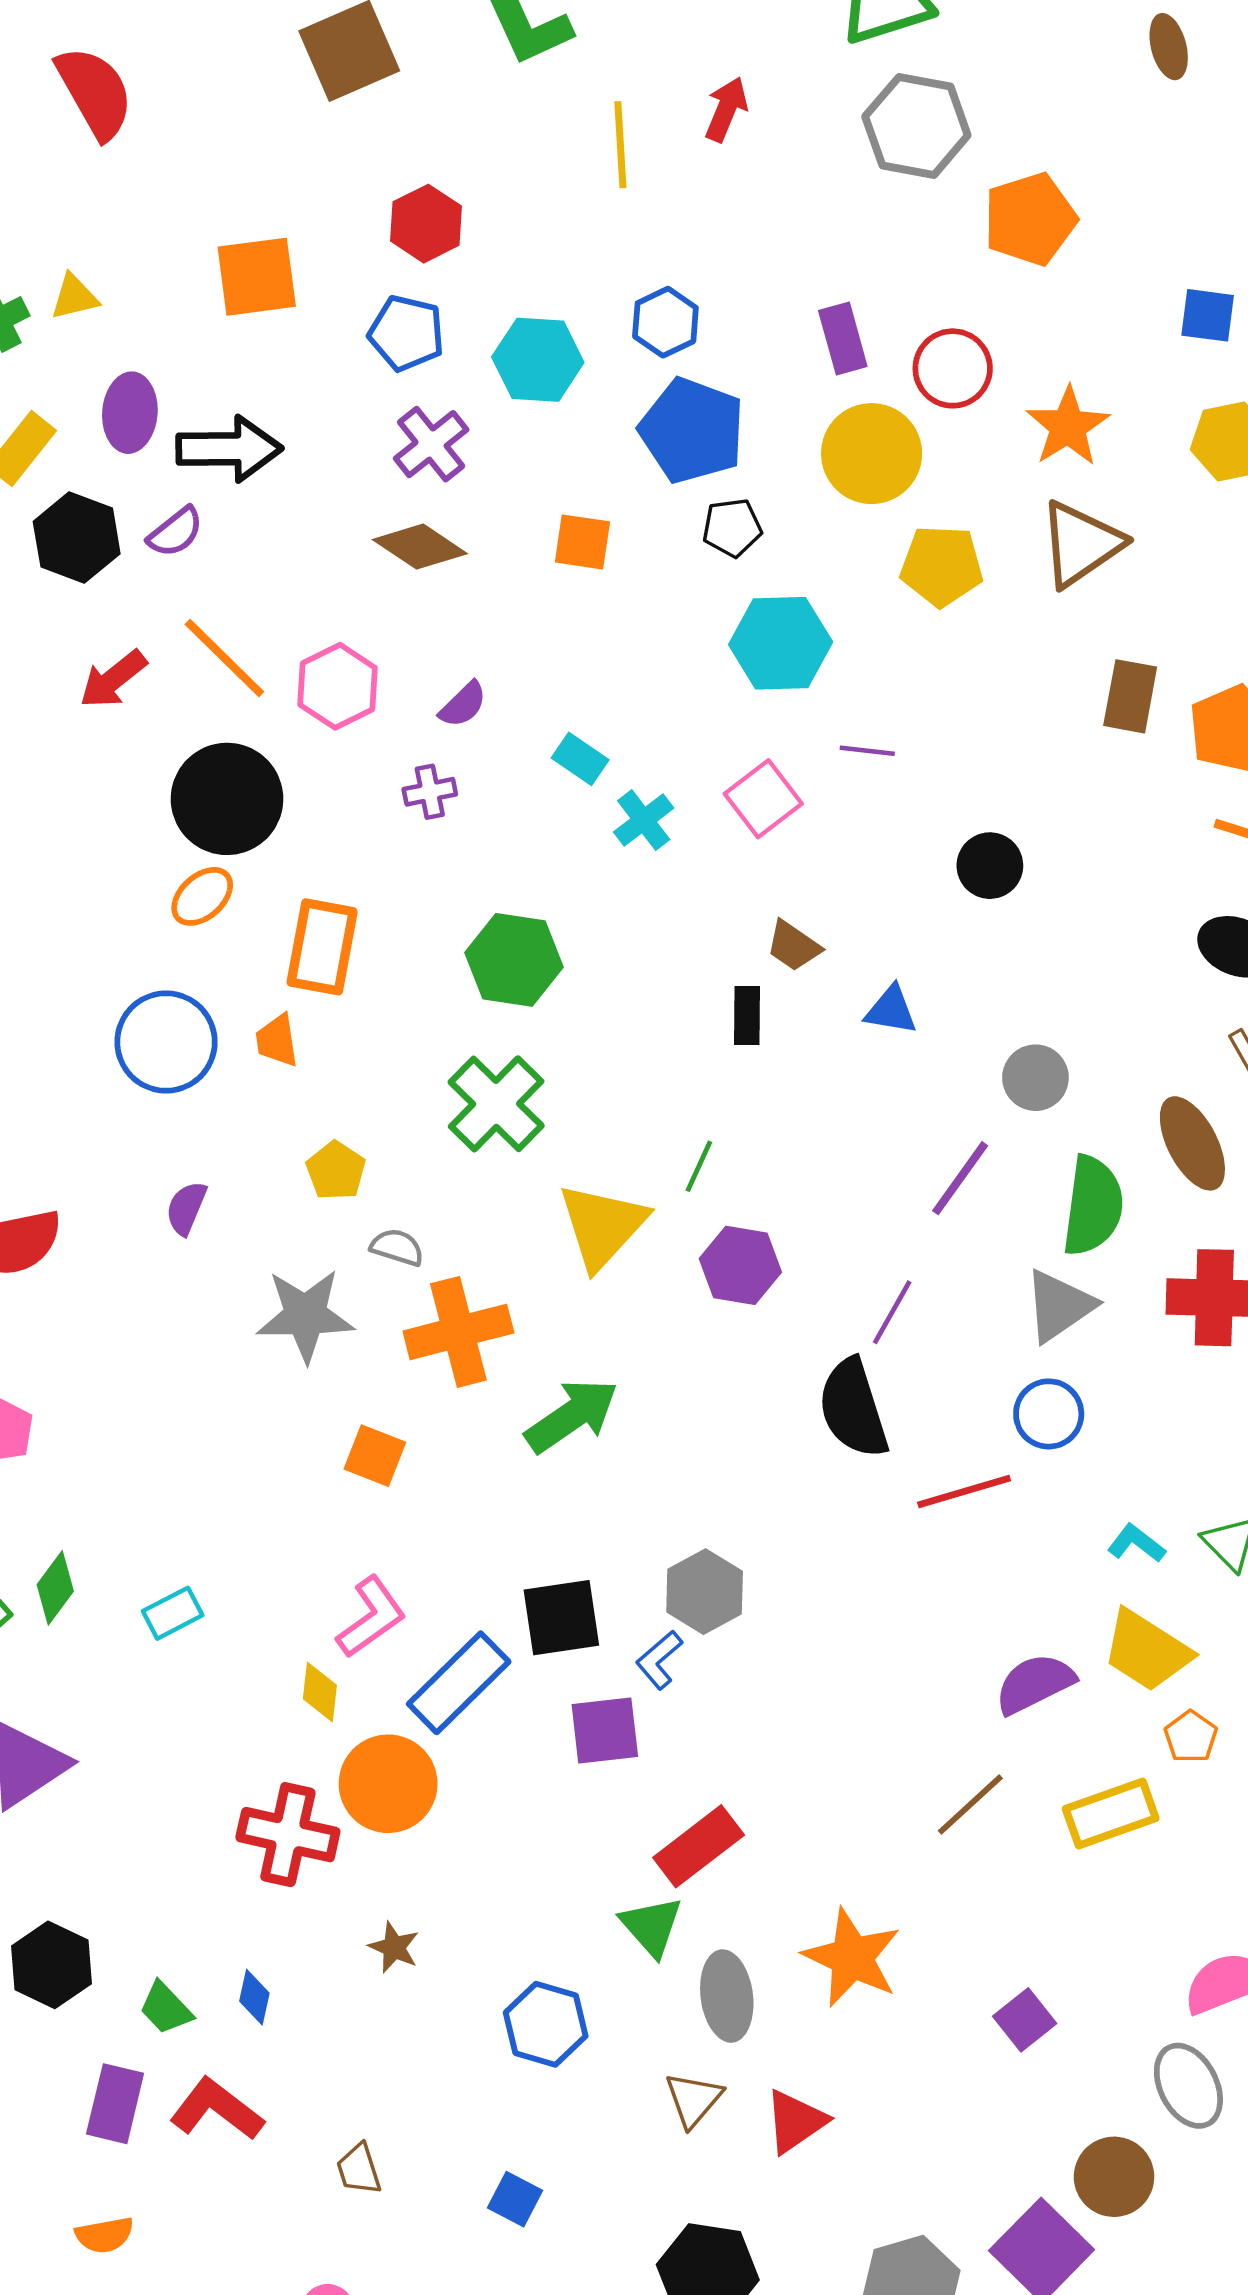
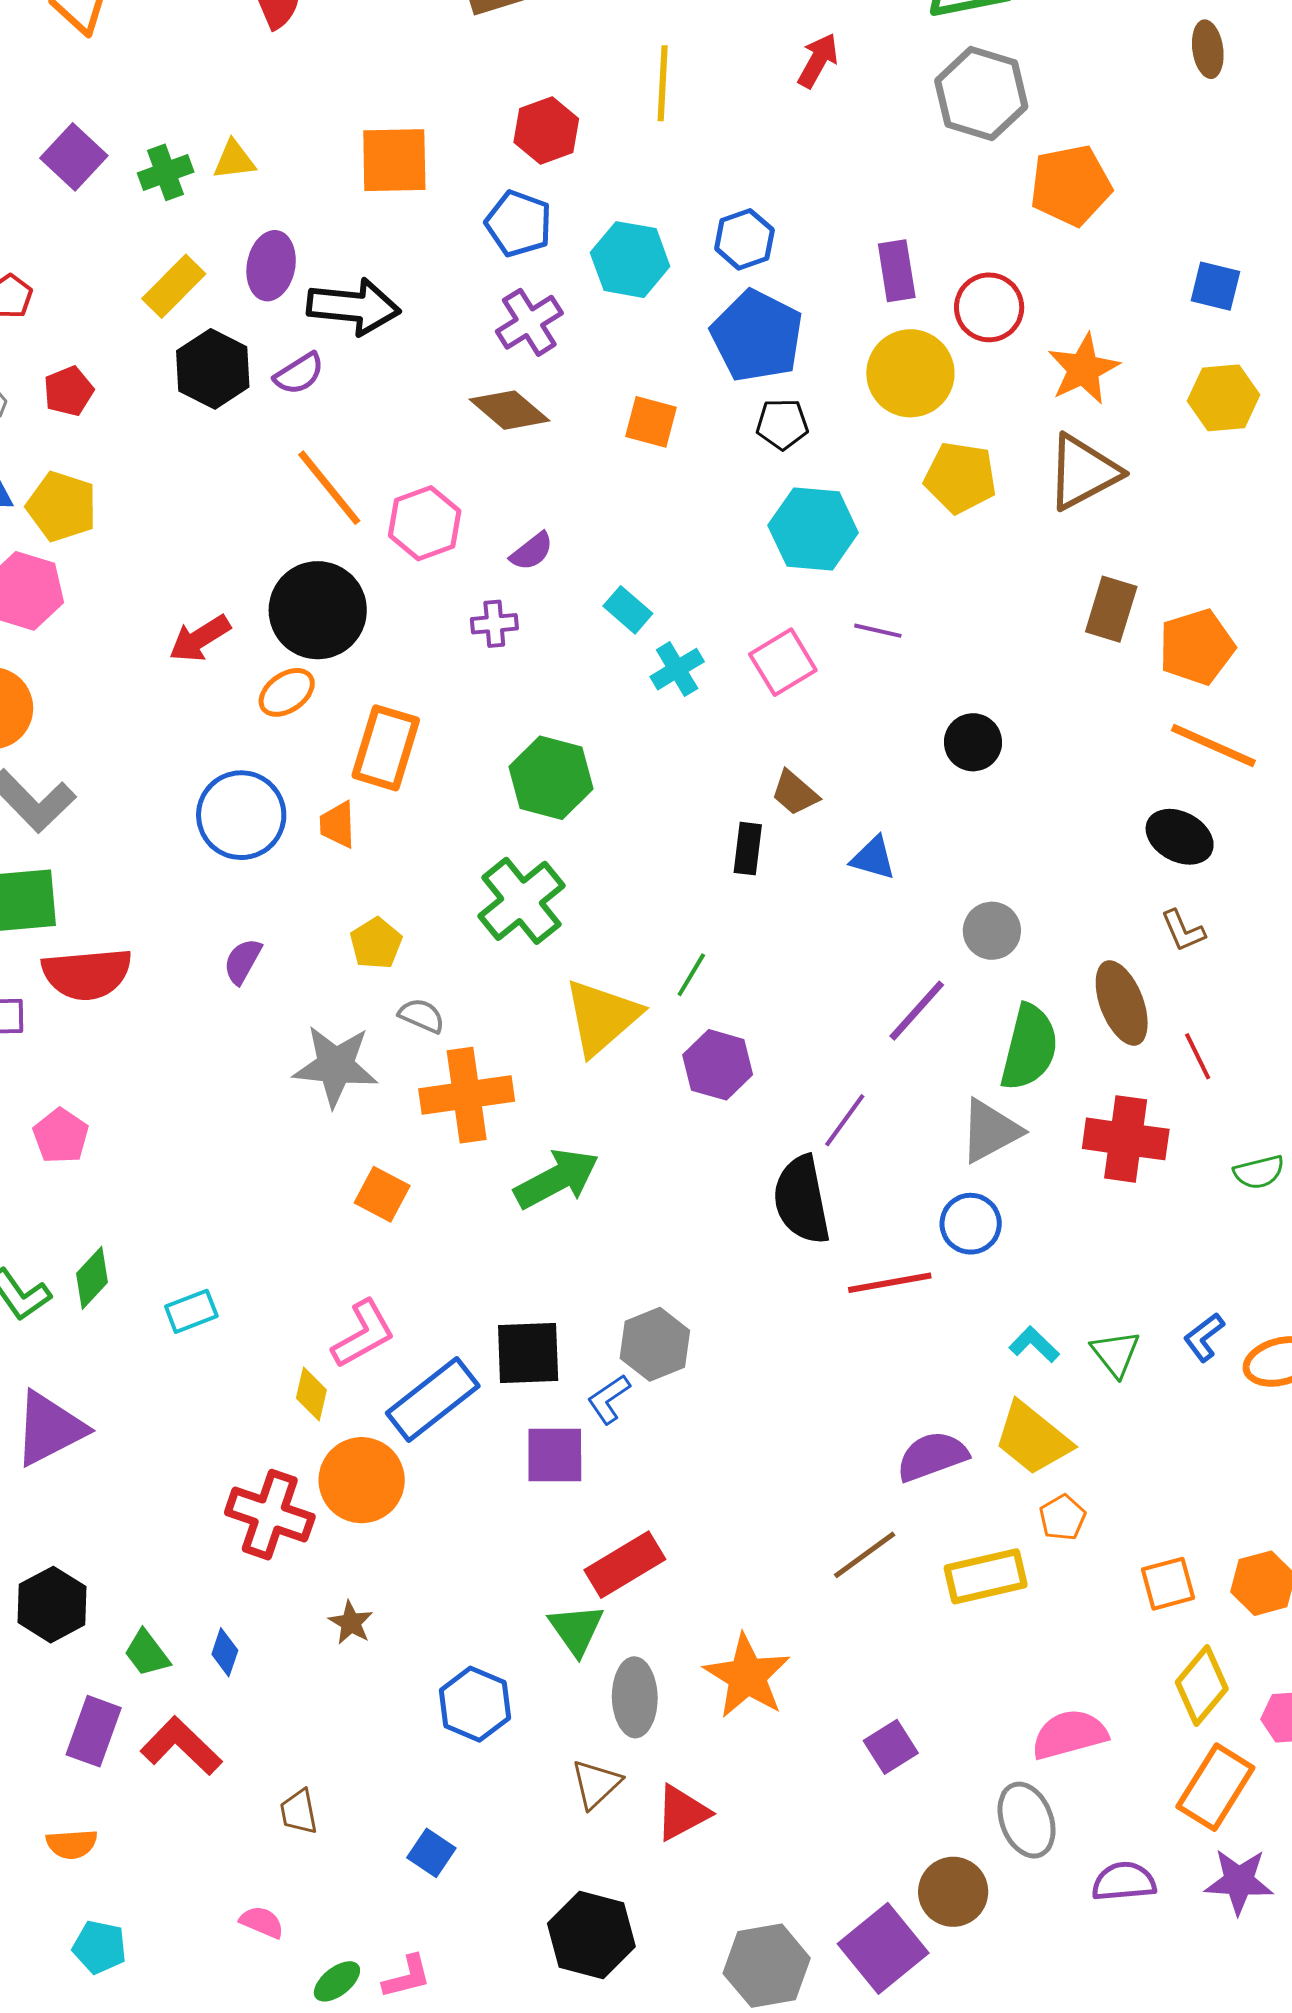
yellow line: (620, 145) -> (663, 83), moved
red arrow: (113, 679) -> (200, 639), moved

